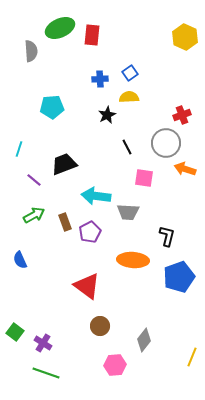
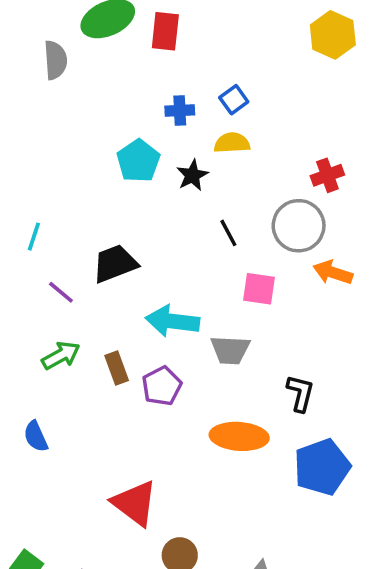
cyan pentagon: (52, 107) -> (138, 161), moved, turned -30
red triangle: (87, 286) -> (135, 503), moved

